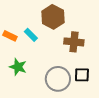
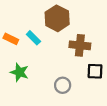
black square: (82, 75) -> (95, 71), moved
gray circle: (58, 79) -> (63, 85), size x0.6

